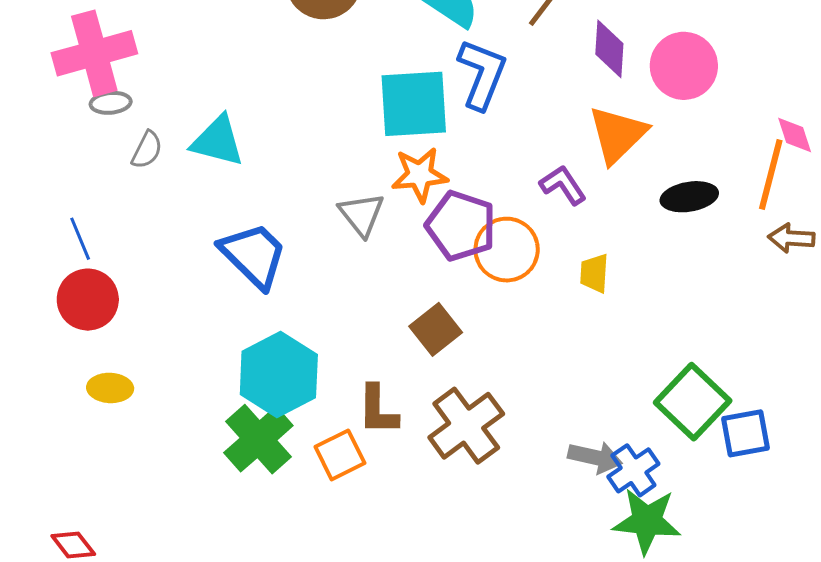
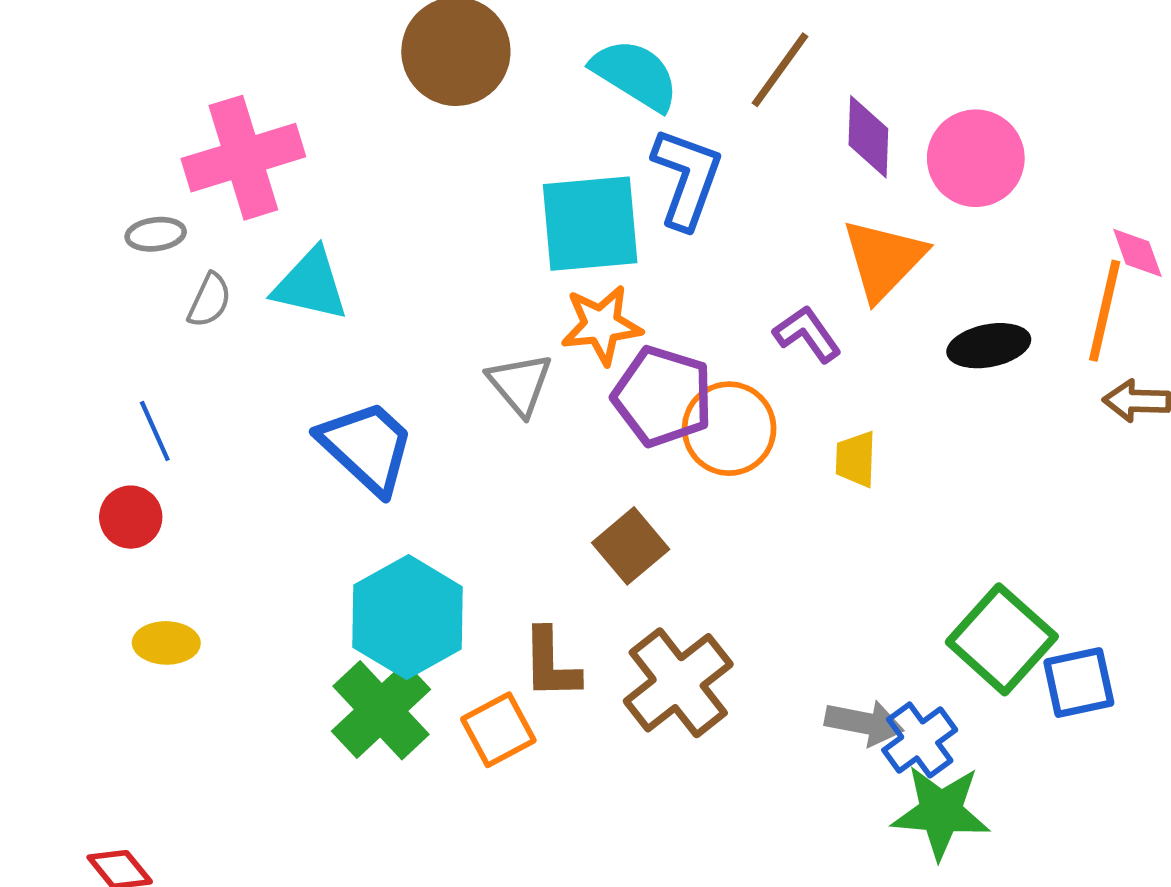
pink cross: (94, 53) -> (243, 158), moved
blue line: (80, 239) -> (155, 431), moved
red circle: (88, 300) -> (131, 517), size x0.7

